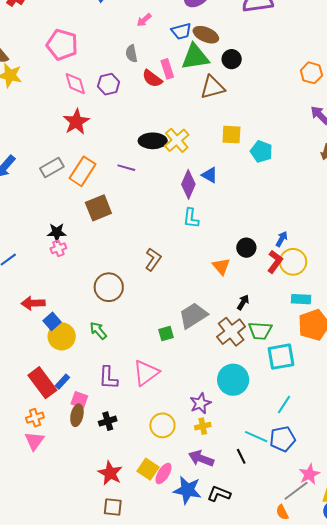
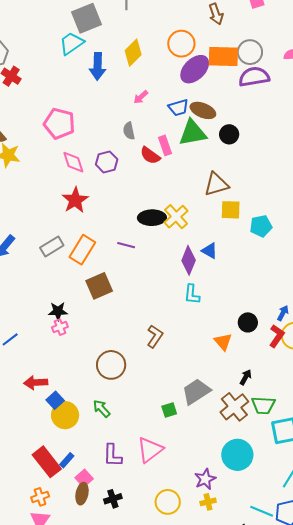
brown triangle: (212, 87) -> (216, 184), moved
cyan pentagon: (261, 152) -> (261, 226), turned -30
pink square: (79, 400) -> (84, 478), turned 30

